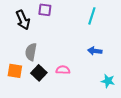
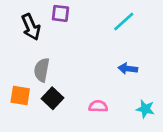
cyan line: (92, 16) -> (124, 22), turned 30
pink semicircle: (63, 70) -> (98, 106), moved

